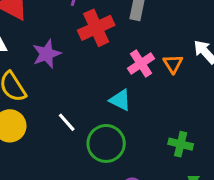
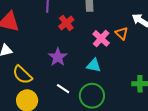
red cross: (96, 28) -> (66, 23), size x0.7
purple star: (47, 54) -> (58, 57), moved

